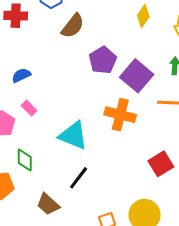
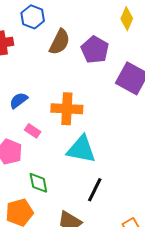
purple pentagon: (103, 60) -> (95, 50), moved
orange cross: (120, 115) -> (67, 109), moved

